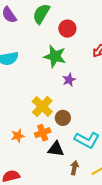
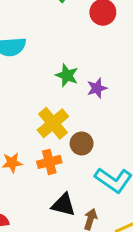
green star: (55, 56) -> (67, 75), moved, size x0.7
black triangle: (56, 149) -> (63, 205), moved

